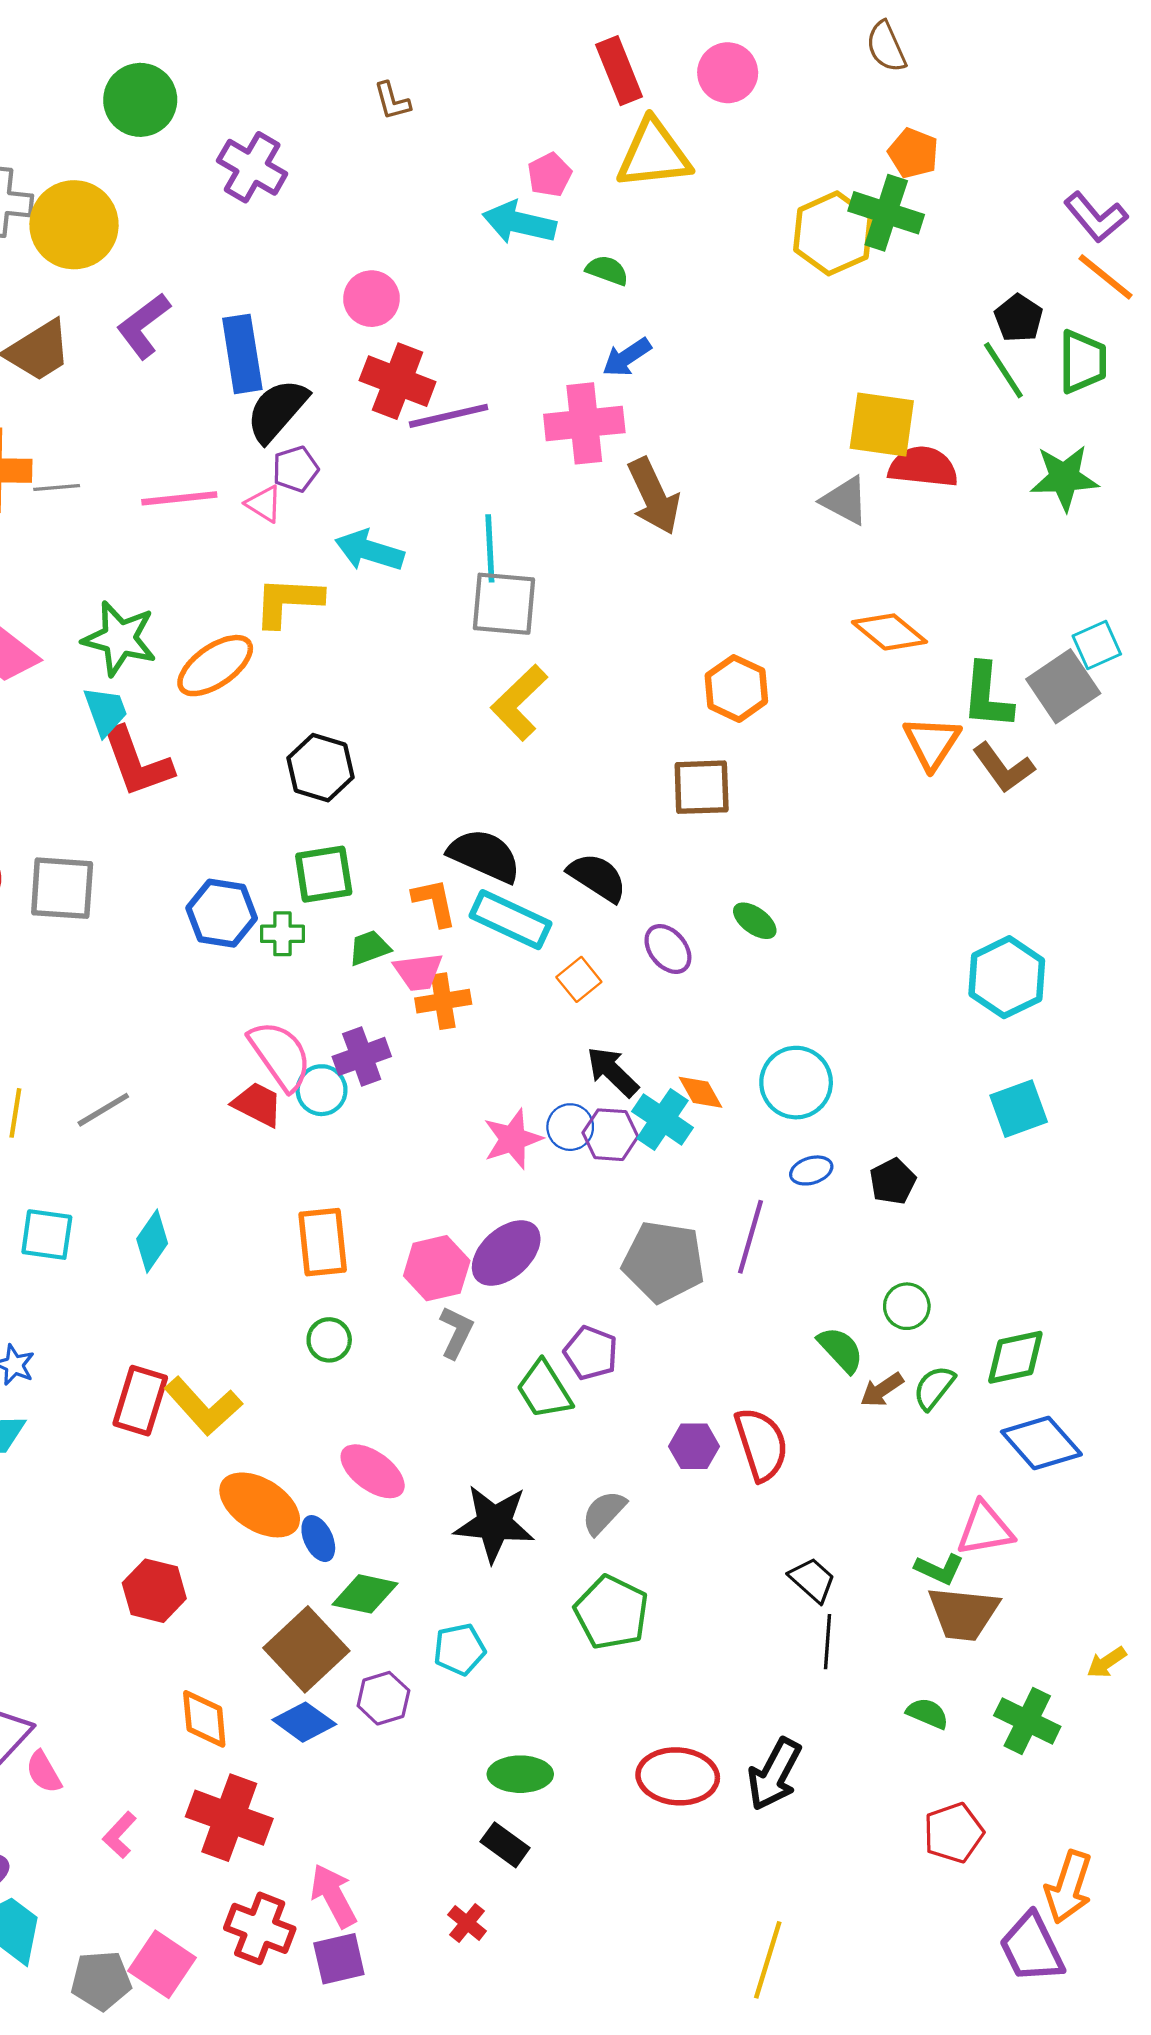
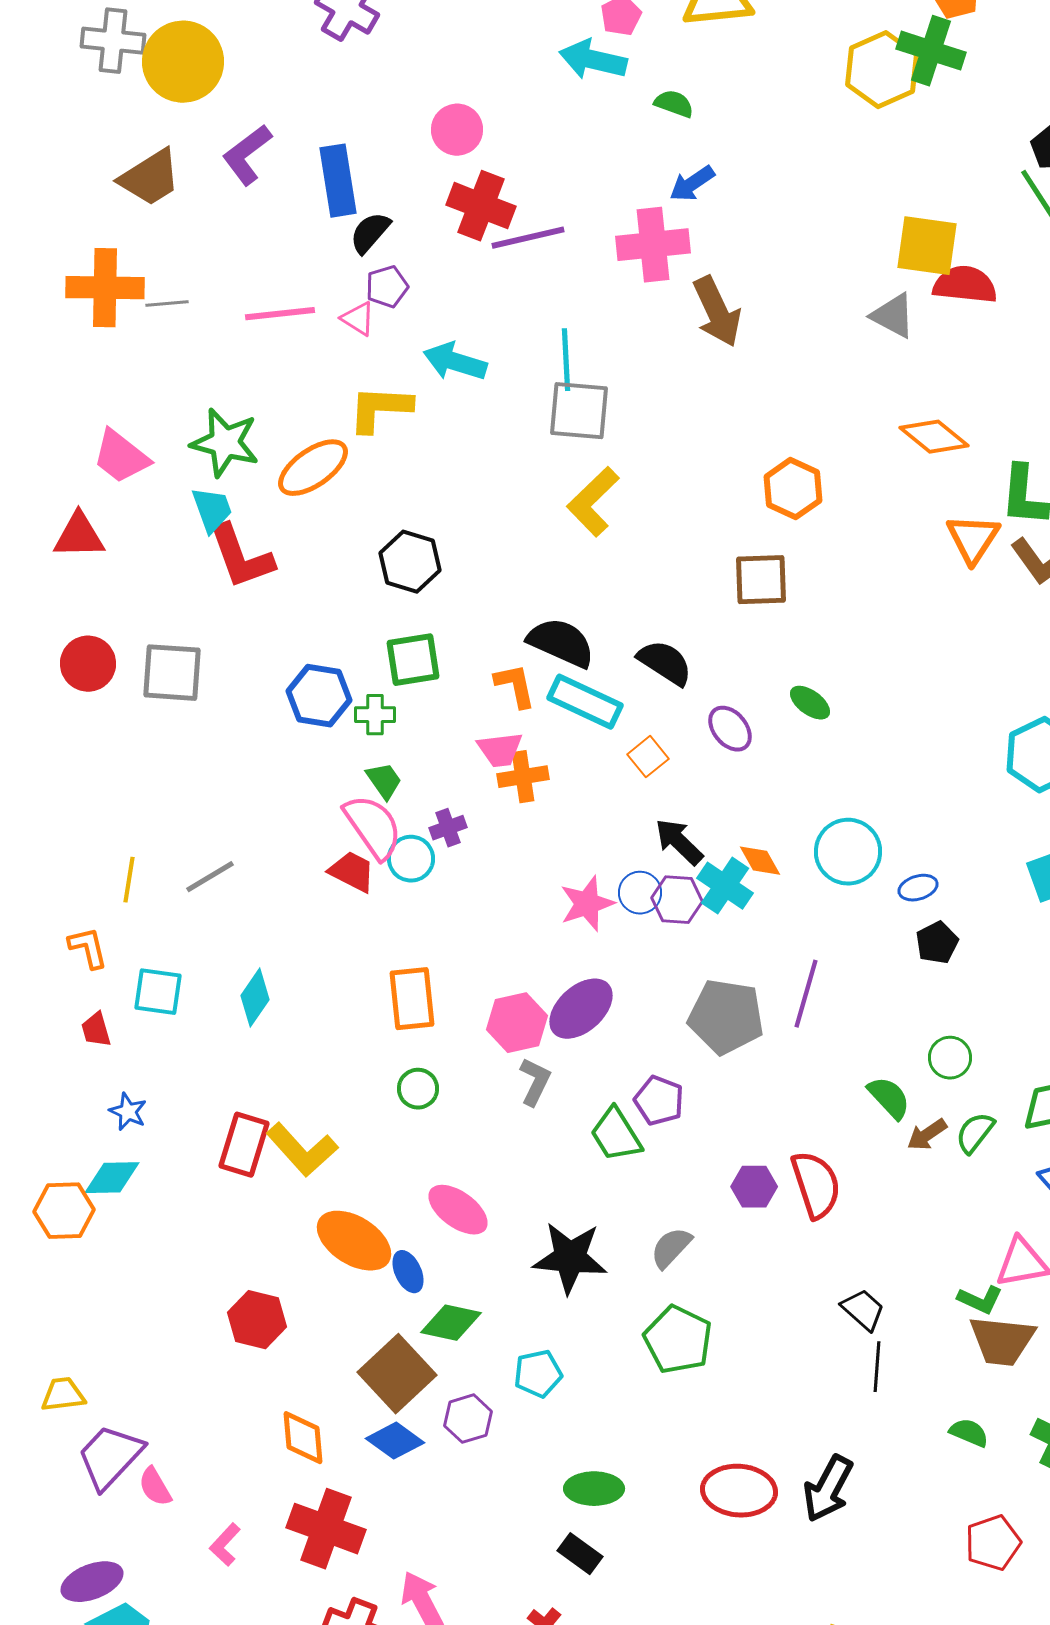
black semicircle: (277, 410) -> (370, 233), size x0.7
green trapezoid: (369, 948) -> (384, 781), moved, turned 75
purple cross: (362, 1056) -> (448, 828), size x0.7
blue ellipse: (811, 1170) -> (918, 888), moved

